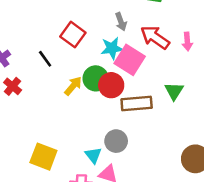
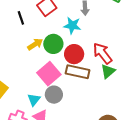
red arrow: (155, 37) -> (103, 53), moved
pink square: (130, 60) -> (49, 74), moved
red circle: (111, 85) -> (74, 54), moved

